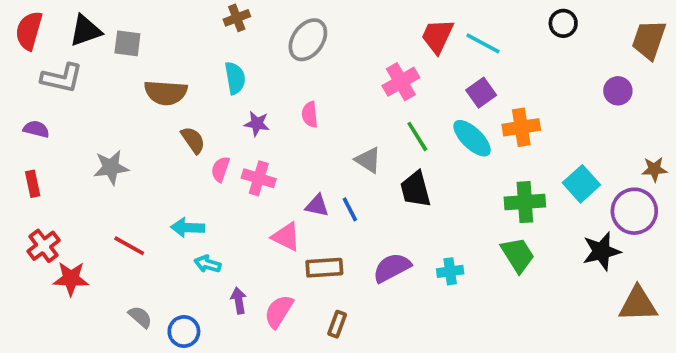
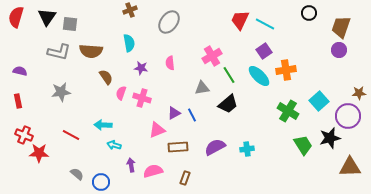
black triangle: (85, 31) -> (47, 17), turned -36
brown trapezoid: (649, 40) -> (341, 27), moved
gray L-shape: (62, 78) -> (59, 52), moved
pink cross: (401, 82) -> (212, 56), moved
gray triangle: (368, 160) -> (202, 88), turned -42
black trapezoid: (415, 189) -> (228, 104), turned -115
green cross: (525, 202) -> (288, 111), turned 35
purple triangle: (317, 206) -> (174, 113), turned -40
pink triangle: (286, 237) -> (157, 130), turned -48
red cross: (44, 246) -> (24, 135), turned -30
green trapezoid: (518, 255) -> (303, 145), moved
pink semicircle: (279, 311) -> (153, 171), turned 42

